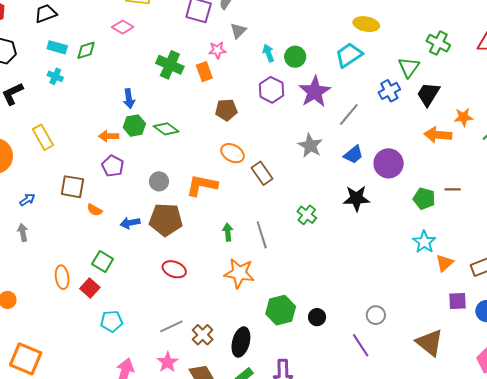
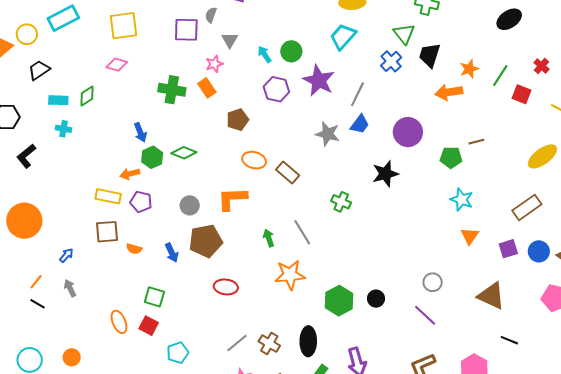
yellow rectangle: (43, 137) -> (108, 196), moved, turned -35
blue trapezoid: (353, 155) -> (360, 124), moved
blue arrow: (130, 223) -> (172, 253), turned -90
orange triangle: (445, 263) -> (470, 236), moved

